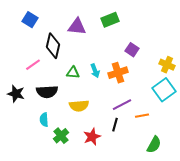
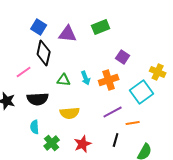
blue square: (30, 20) -> (39, 27), moved
cyan square: (164, 90) -> (142, 92), moved
black line: (115, 125) -> (116, 140), moved

